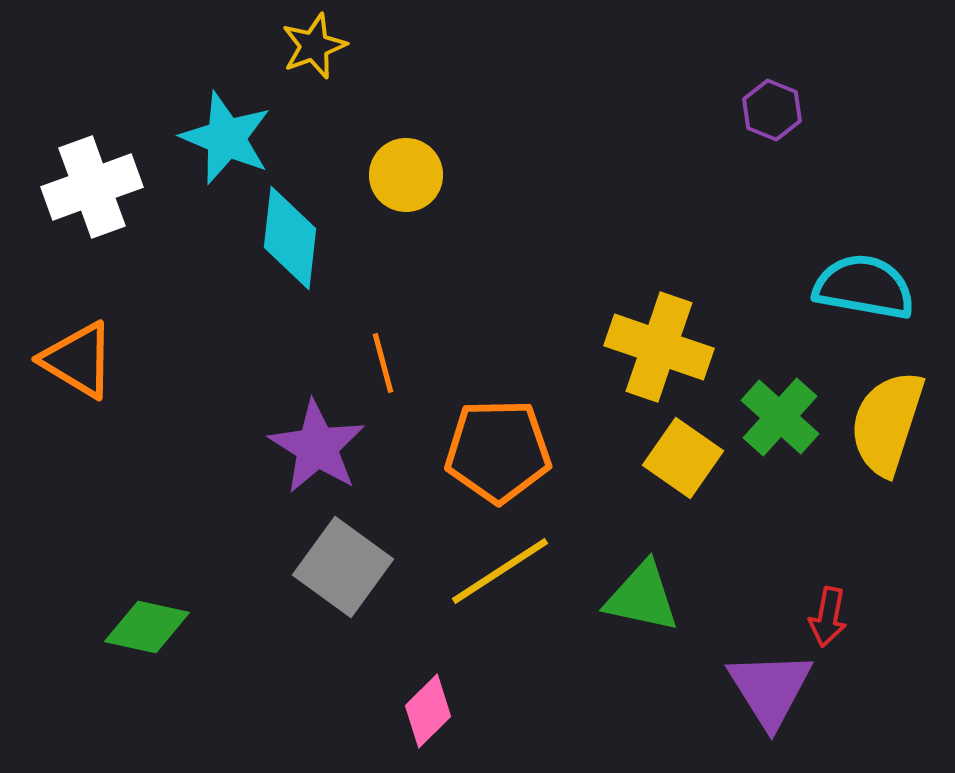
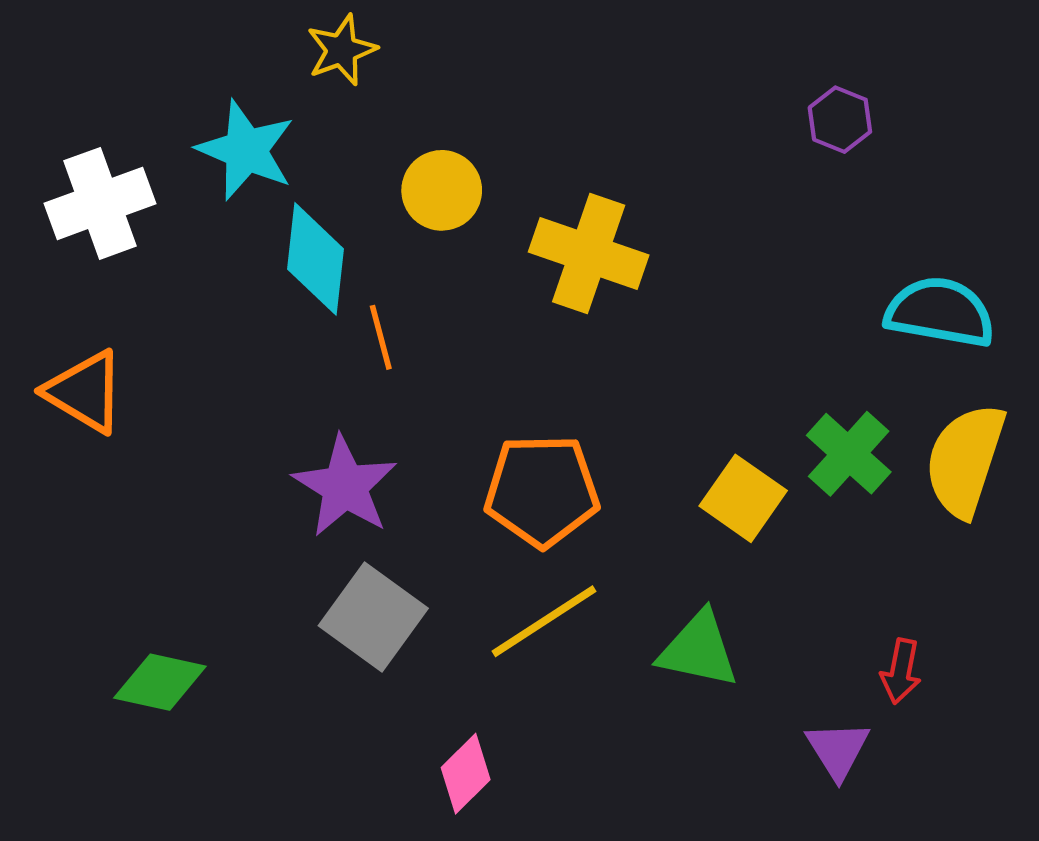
yellow cross: (659, 347) -> (589, 253), moved
orange line: (383, 363) -> (381, 337), moved
purple triangle: (770, 689) -> (838, 750), size x0.7

